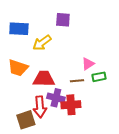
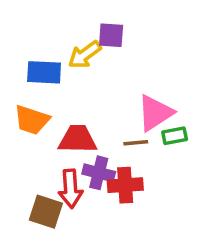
blue rectangle: (19, 29) -> (44, 72), moved
yellow arrow: (42, 43) -> (85, 55), moved
pink triangle: (88, 64) -> (155, 113), size x1.6
brown square: (26, 120) -> (46, 212), turned 36

